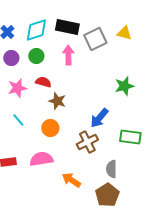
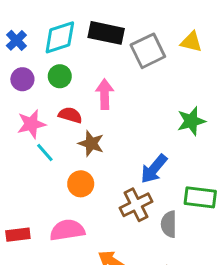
pink arrow: (68, 55) -> (105, 94), moved
cyan line: (18, 120) -> (45, 152), moved
gray semicircle: (111, 169) -> (169, 224), moved

